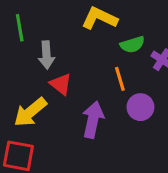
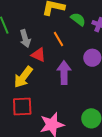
green semicircle: (132, 45) -> (78, 19), turned -112
orange line: (120, 79) -> (59, 39), moved

